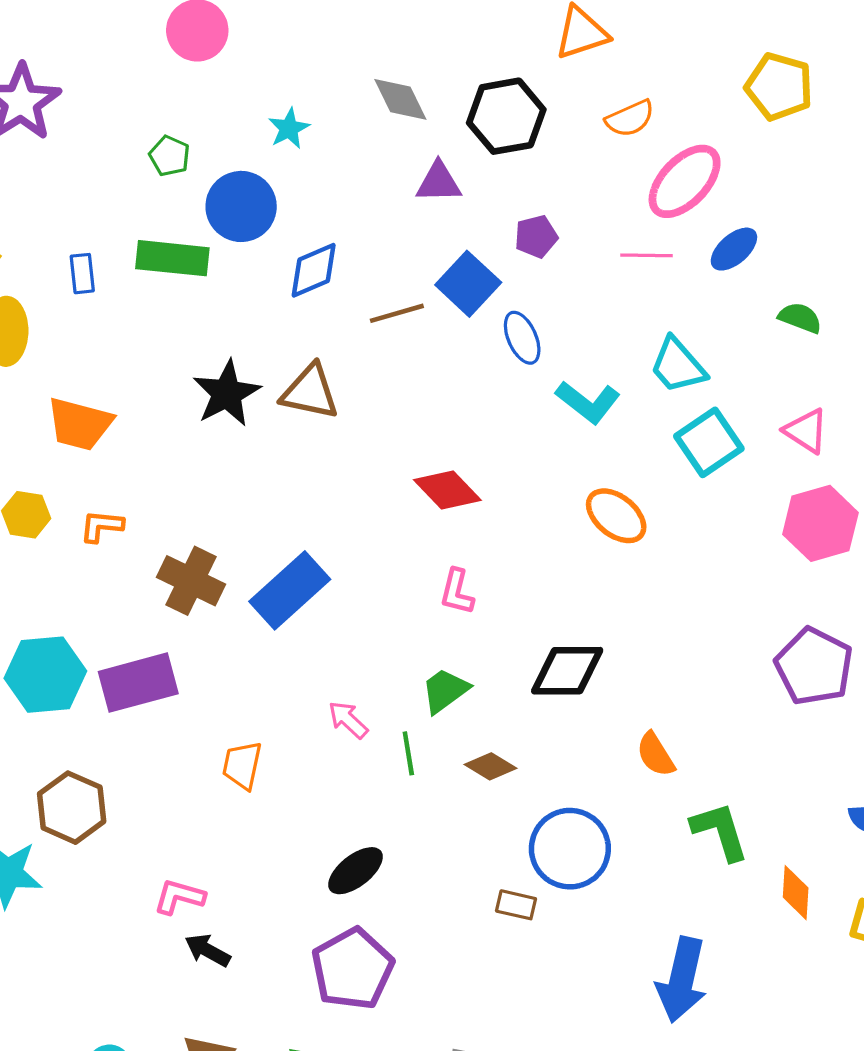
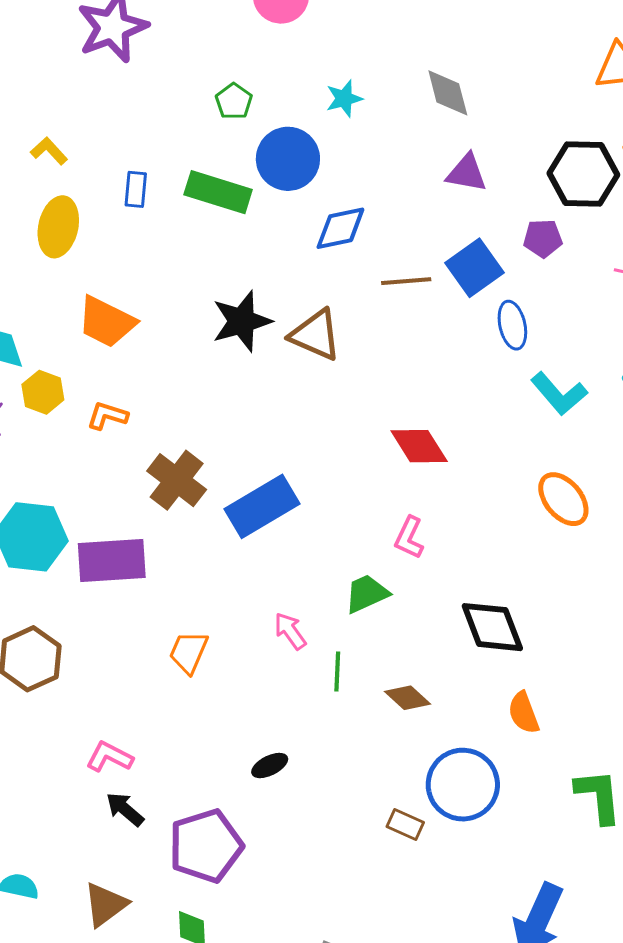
black hexagon: (506, 116) -> (583, 174), moved
black diamond: (567, 671) -> (492, 627), turned 58
green trapezoid: (445, 691) -> (367, 594), moved
orange semicircle: (656, 755) -> (524, 713), moved
black ellipse: (355, 871) -> (270, 766), size x0.7
purple pentagon: (353, 969) -> (206, 846), moved

